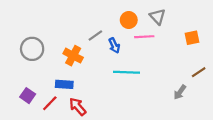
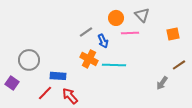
gray circle: (32, 49) -> (29, 60), moved
orange cross: (73, 56) -> (89, 59), moved
purple square: (28, 96) -> (12, 83), moved

